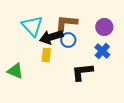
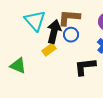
black arrow: (51, 37) -> (54, 32), turned 120
yellow rectangle: (46, 55) -> (49, 50), turned 48

